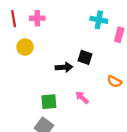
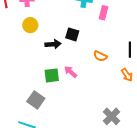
yellow circle: (25, 47) -> (30, 25), moved
green square: (49, 102) -> (52, 75), moved

